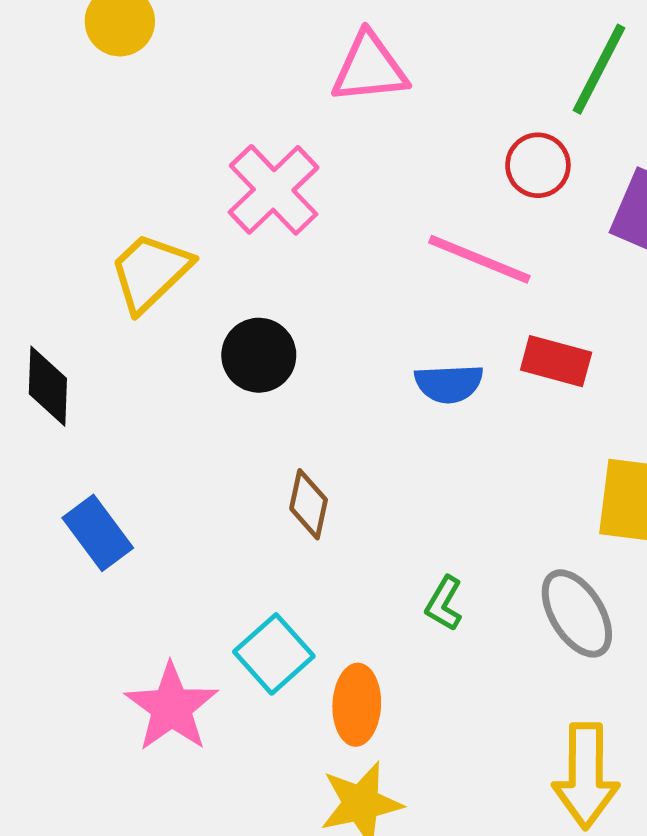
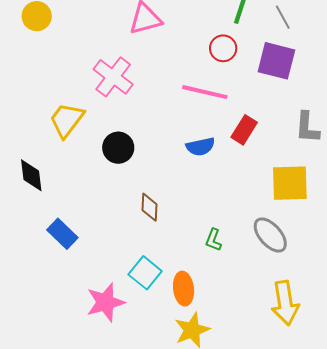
red rectangle: (556, 361) -> (244, 130), turned -64
pink star: (171, 707) -> (105, 302), turned 30

